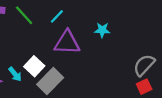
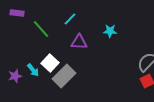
green line: (24, 15) -> (41, 29), moved
purple triangle: (67, 42) -> (79, 42), size x0.7

